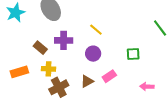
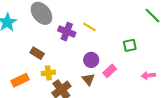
purple cross: (64, 40) -> (67, 32), moved, turned 30
purple circle: (93, 54) -> (91, 60), moved
brown triangle: (87, 81) -> (88, 79), turned -32

